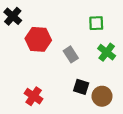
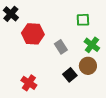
black square: (81, 87) -> (70, 75), turned 32
brown circle: (102, 96) -> (88, 66), moved

